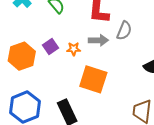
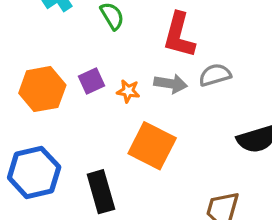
gray semicircle: (124, 31) -> (215, 75), turned -138

